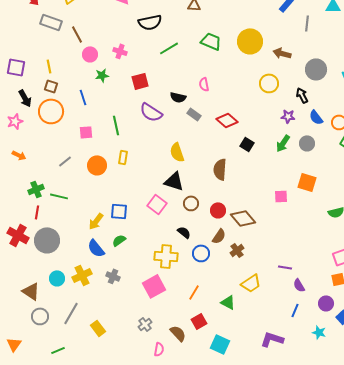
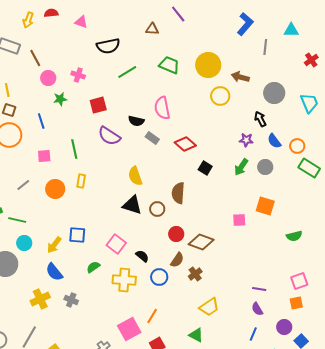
yellow circle: (269, 83) -> (220, 96), moved
pink semicircle: (204, 84) -> (162, 108), size x1.6
brown circle: (191, 203) -> (157, 209), moved
pink square: (157, 204) -> (116, 244), moved
brown diamond: (243, 218) -> (201, 242), turned -30
green semicircle: (119, 240) -> (93, 267), moved
purple line: (285, 267) -> (259, 289), moved
cyan circle: (57, 278) -> (24, 243), moved
pink square: (154, 286) -> (129, 329), moved
green triangle: (228, 302) -> (196, 335), moved

